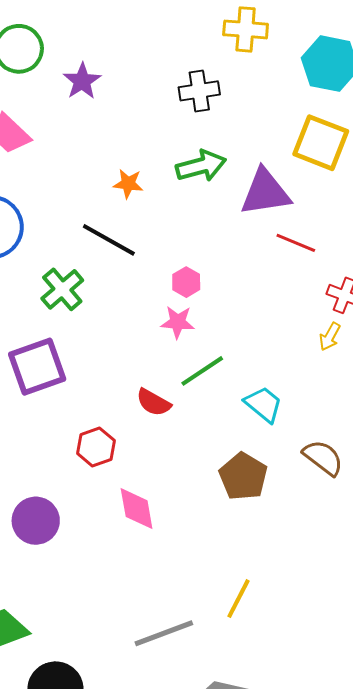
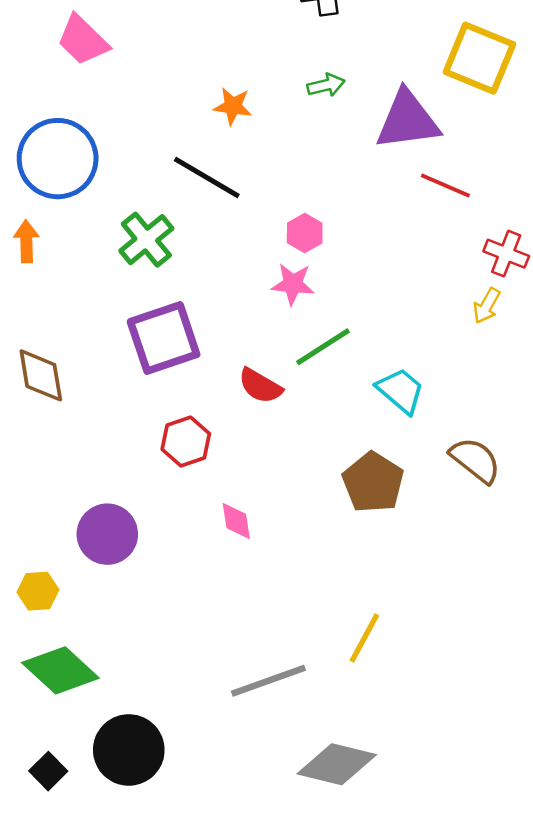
green arrow: (201, 166) -> (326, 85), size x0.6
purple square: (37, 367) -> (164, 338), moved
pink diamond: (137, 509) -> (236, 521), size x0.7

